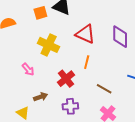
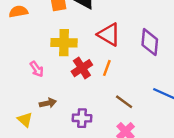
yellow cross: (49, 45) -> (64, 43), turned -30
red cross: (66, 79) -> (82, 68), moved

